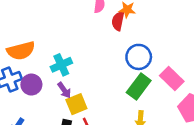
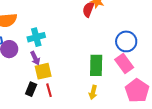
blue circle: (139, 57) -> (126, 41), moved
green rectangle: (139, 86) -> (96, 65), turned -45

